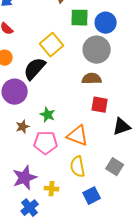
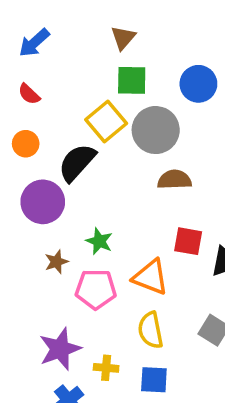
green square: (80, 18) -> (132, 80), moved
gray circle: (97, 50) -> (156, 130), moved
red square: (100, 105) -> (188, 241), moved
blue square: (92, 196) -> (154, 380), moved, turned 30

